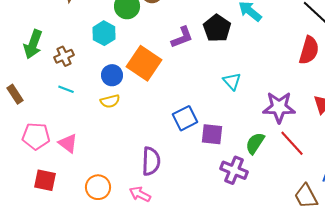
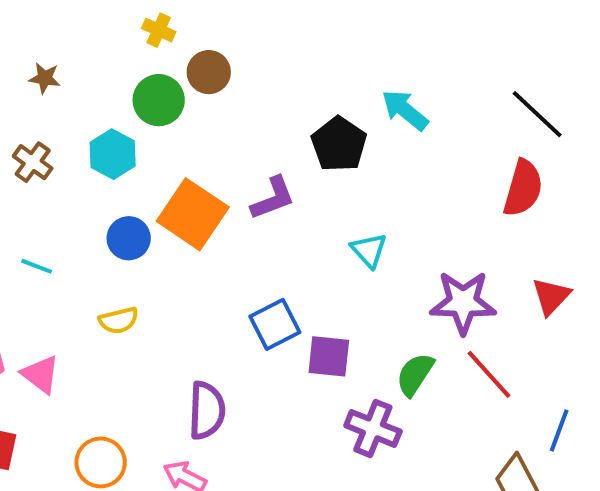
purple L-shape: (182, 37) -> (273, 198), moved
brown cross: (64, 56) -> (33, 162), moved, turned -30
yellow semicircle: (110, 101) -> (119, 320), moved

